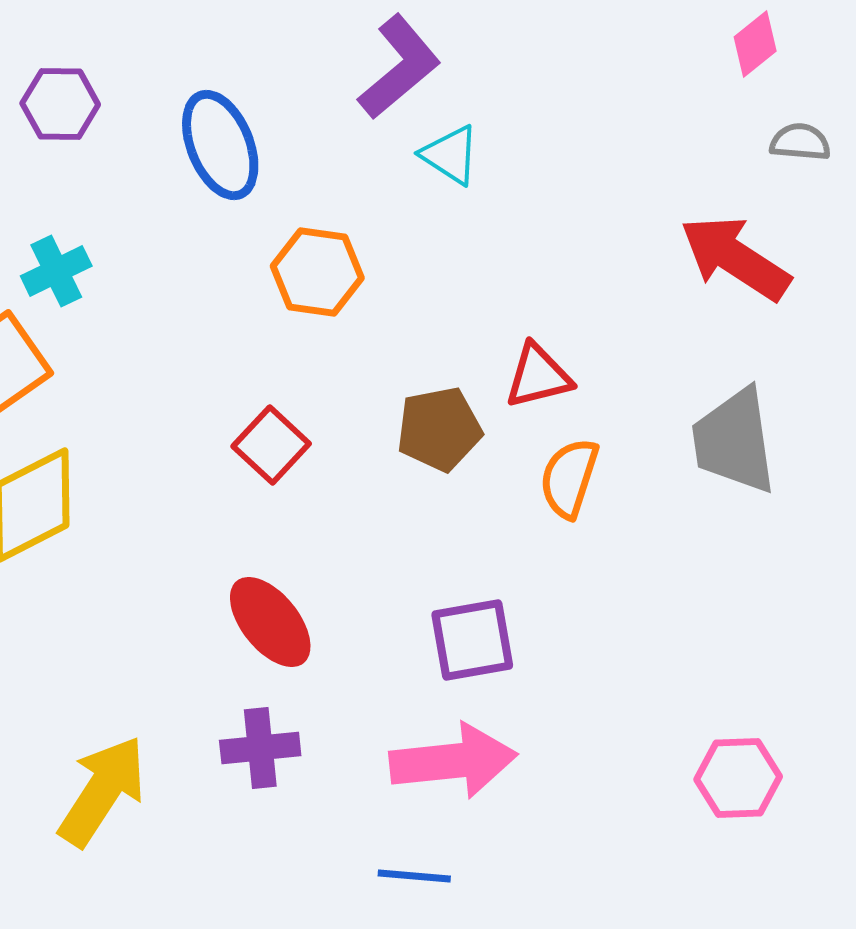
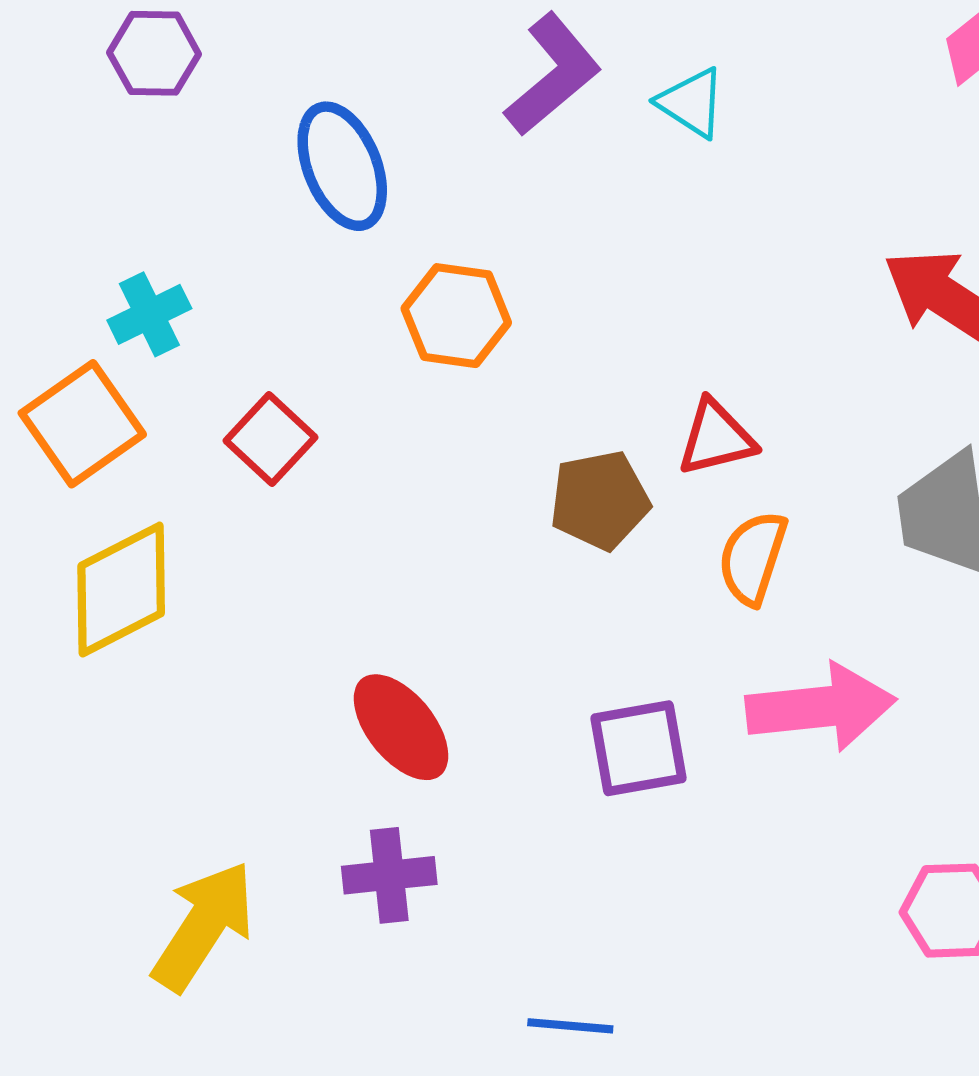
purple hexagon: (60, 104) -> (154, 53), moved
cyan triangle: (450, 155) -> (691, 103), moved
red square: (271, 445) -> (270, 439), moved
pink arrow: (453, 761) -> (821, 707), moved

